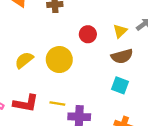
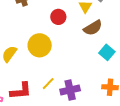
cyan square: (120, 85) -> (107, 52), moved, turned 35
yellow line: (57, 103) -> (48, 84), turned -40

